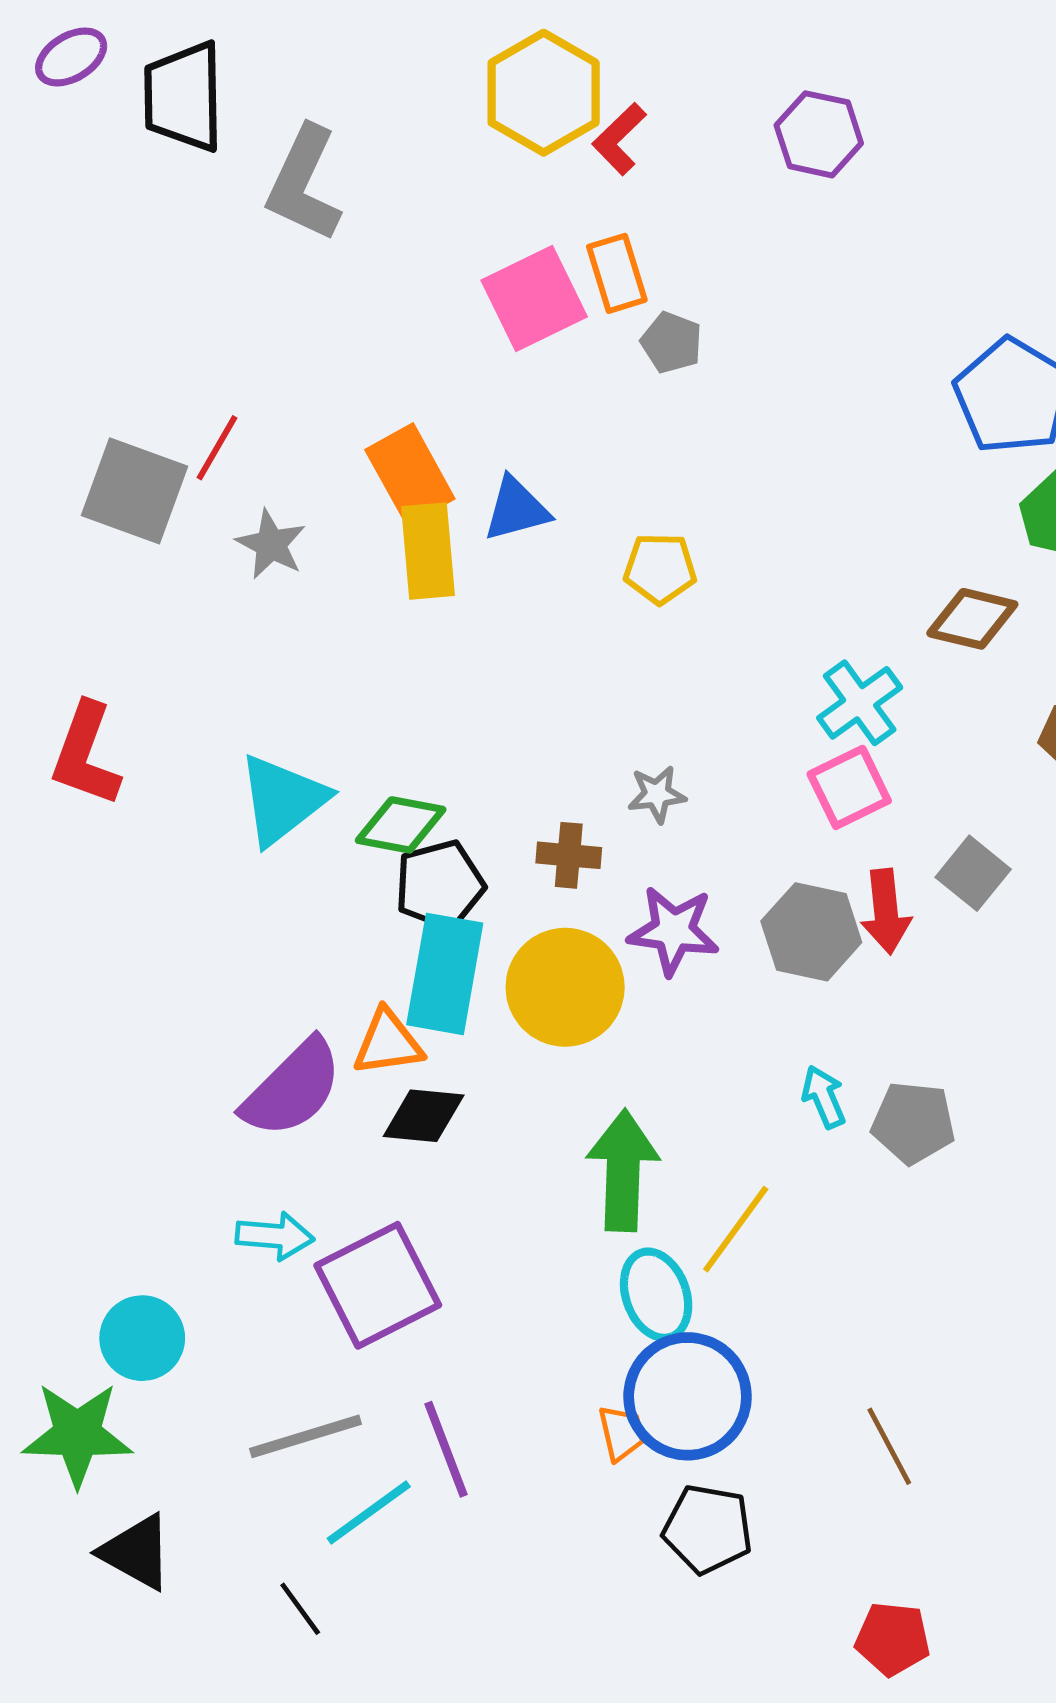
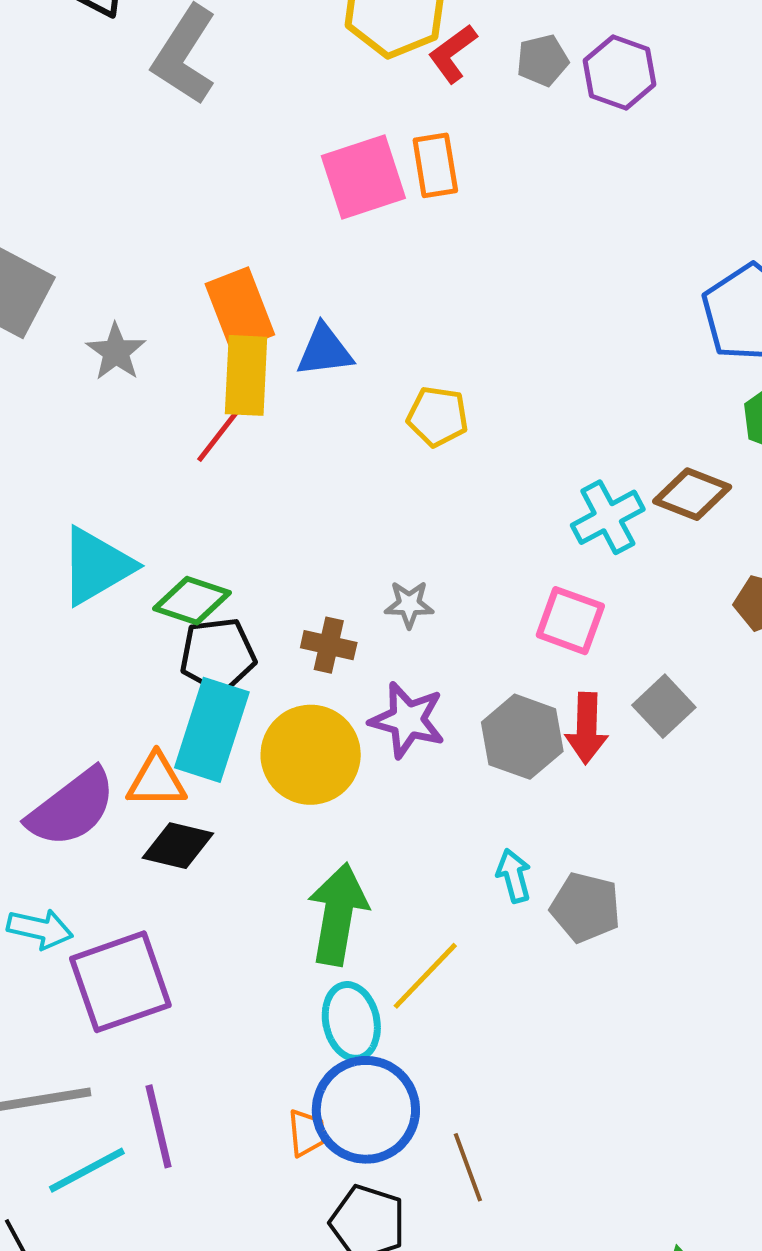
gray pentagon: (672, 342) -> (542, 60), moved, turned 30
red line: (217, 448) -> (218, 436), moved
cyan cross: (860, 703) -> (608, 517), moved
pink square: (849, 787) -> (570, 621), turned 38
brown line: (889, 1446) -> (468, 1167), moved

